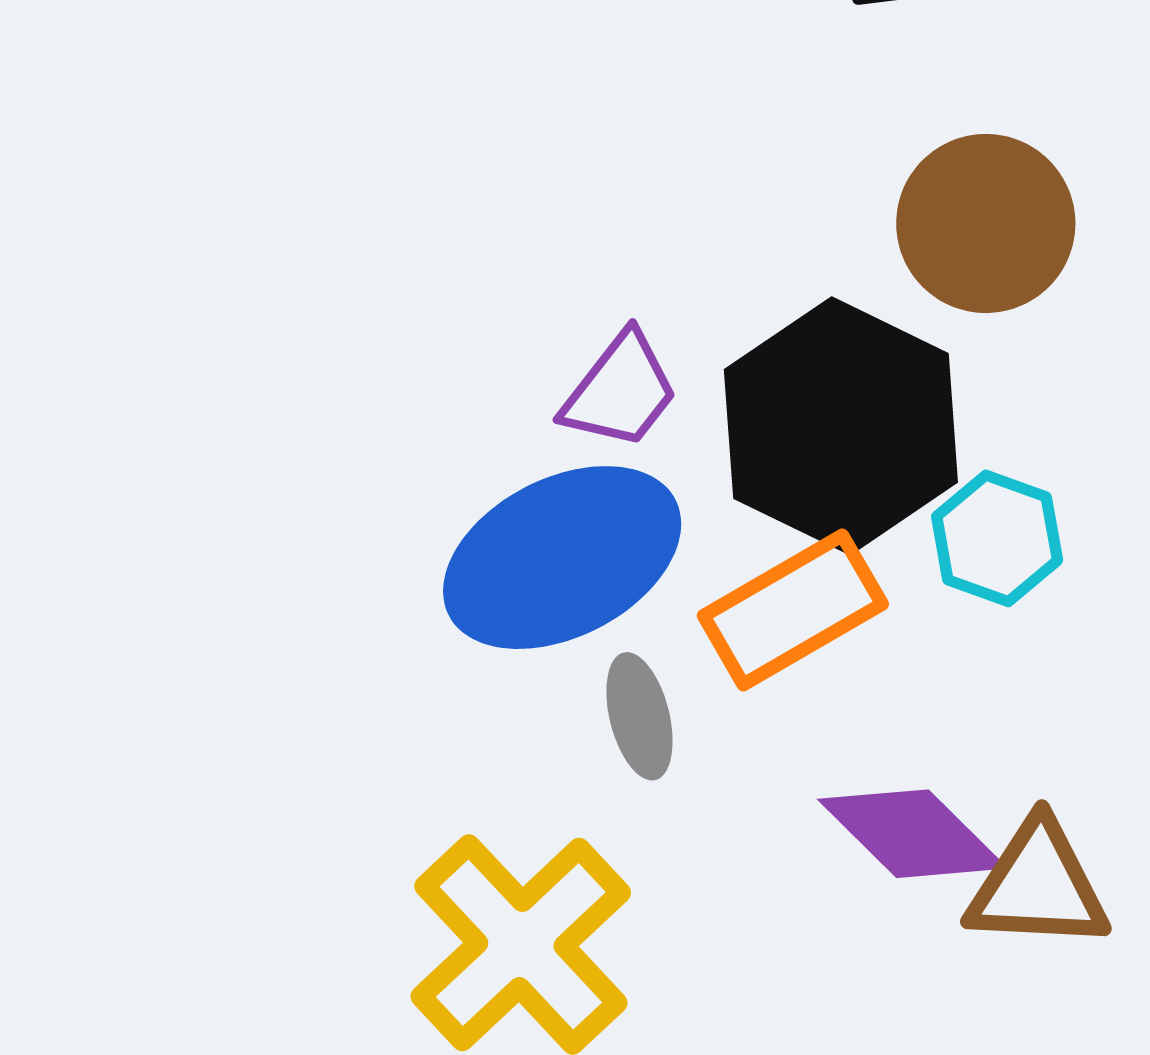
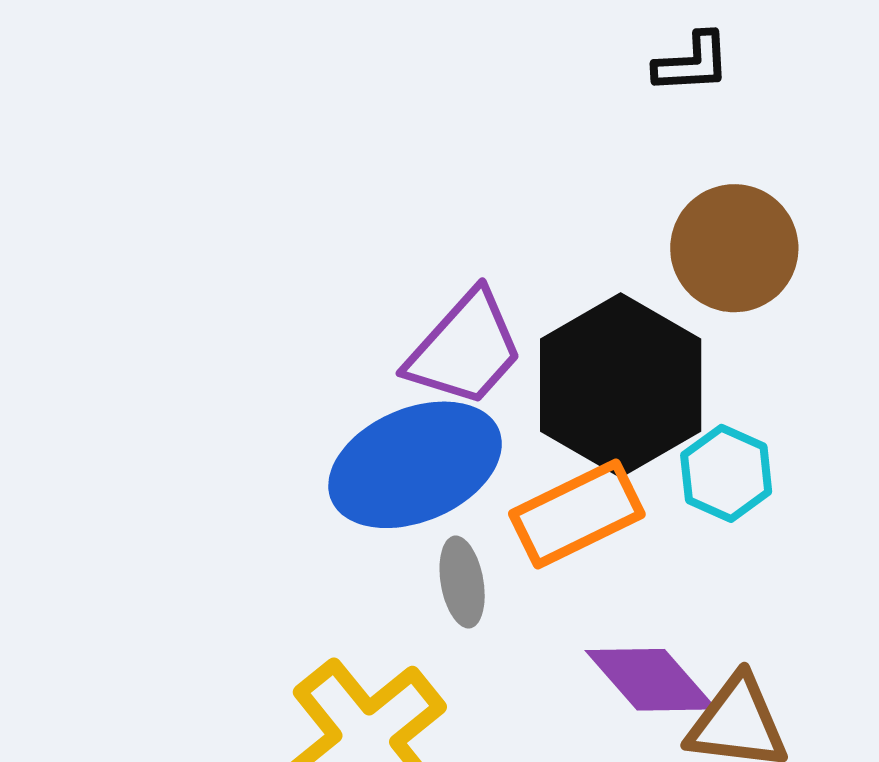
purple trapezoid: (620, 391) -> (465, 349), size x1.4

